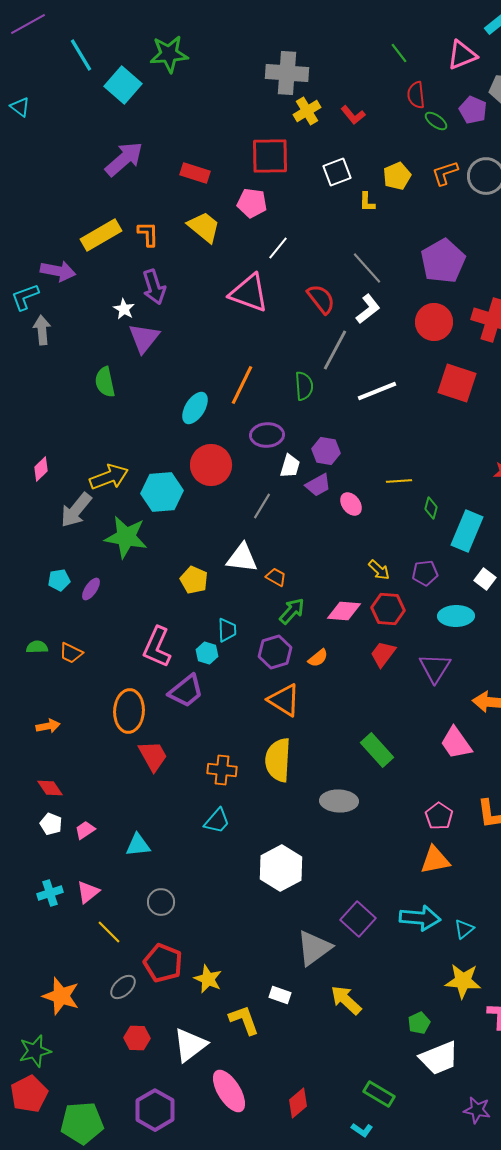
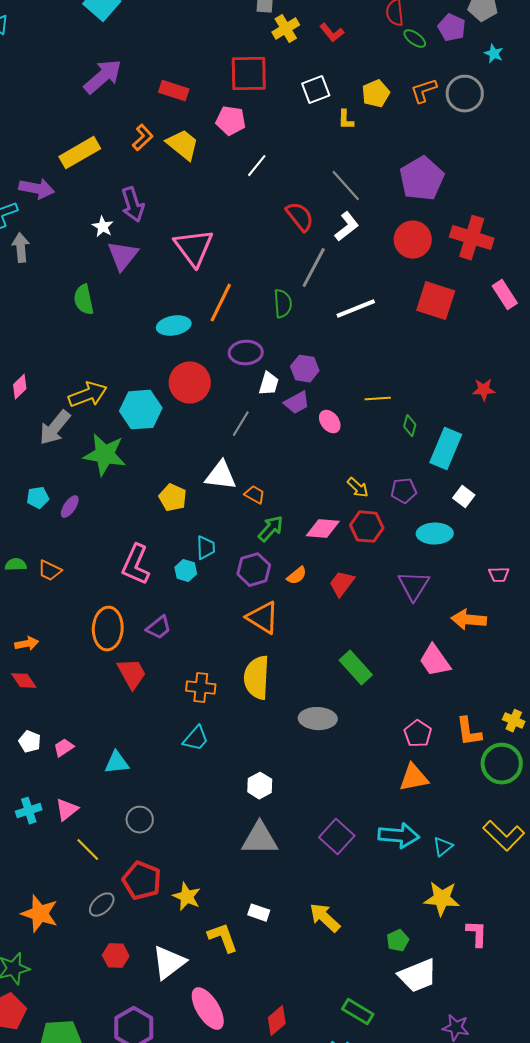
orange L-shape: (148, 234) -> (143, 138), moved, turned 48
pink triangle: (249, 293) -> (194, 248), moved, turned 33
cyan ellipse: (195, 408) -> (174, 326), turned 48
red trapezoid: (383, 654) -> (342, 584), moved
purple trapezoid: (186, 691) -> (159, 628), moved, size x0.7
red diamond: (50, 788) -> (24, 681), moved
white hexagon: (281, 868) -> (260, 786), size x0.6
gray triangle: (314, 948) -> (260, 839), moved, turned 36

